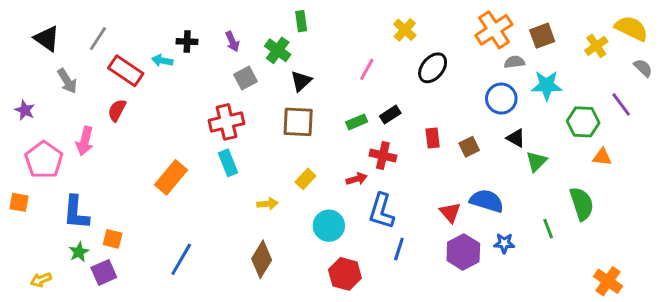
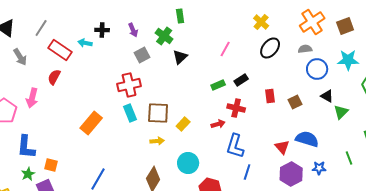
yellow cross: (405, 30) -> (261, 22), moved
gray semicircle: (514, 62) -> (305, 49), moved
brown square: (298, 122) -> (158, 113), moved
cyan circle: (329, 226) -> (188, 163), moved

